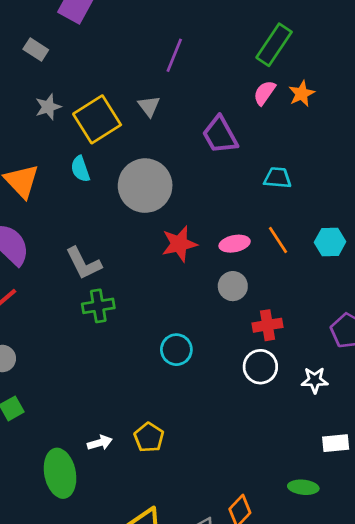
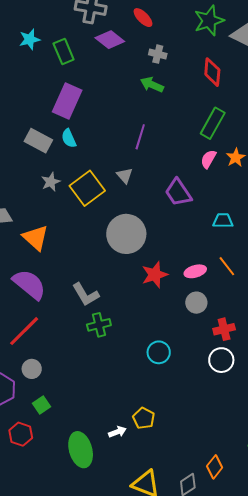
gray rectangle: (36, 50) -> (38, 141), size x1.5
cyan semicircle: (80, 169) -> (69, 138), moved
white arrow: (100, 443) -> (117, 432), moved

